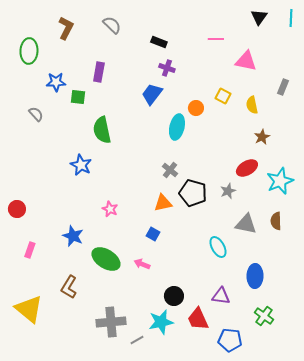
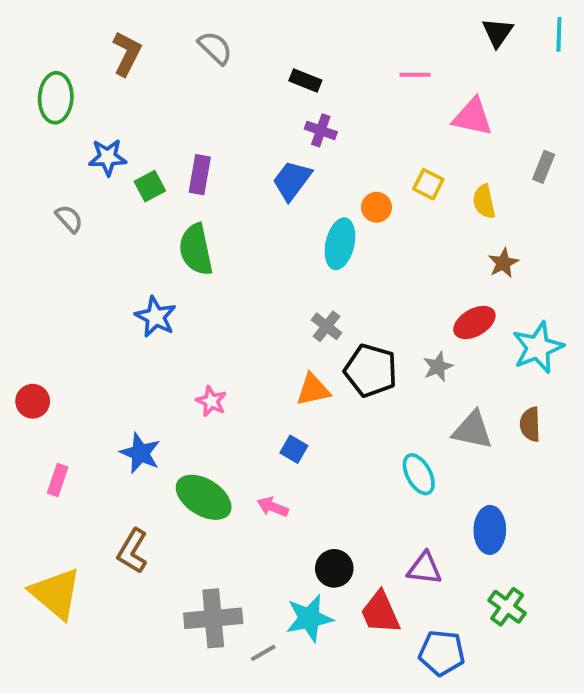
purple rectangle: (99, 72) -> (200, 175), moved
green square: (78, 97) -> (150, 186), turned -35

